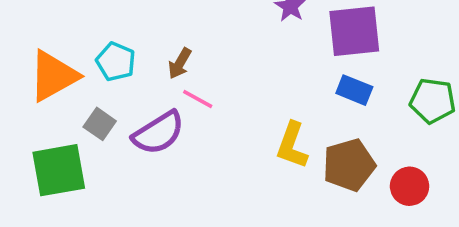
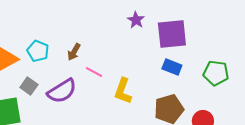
pink line: (198, 99) -> (94, 72), moved
yellow L-shape: (292, 145) -> (123, 91), moved

